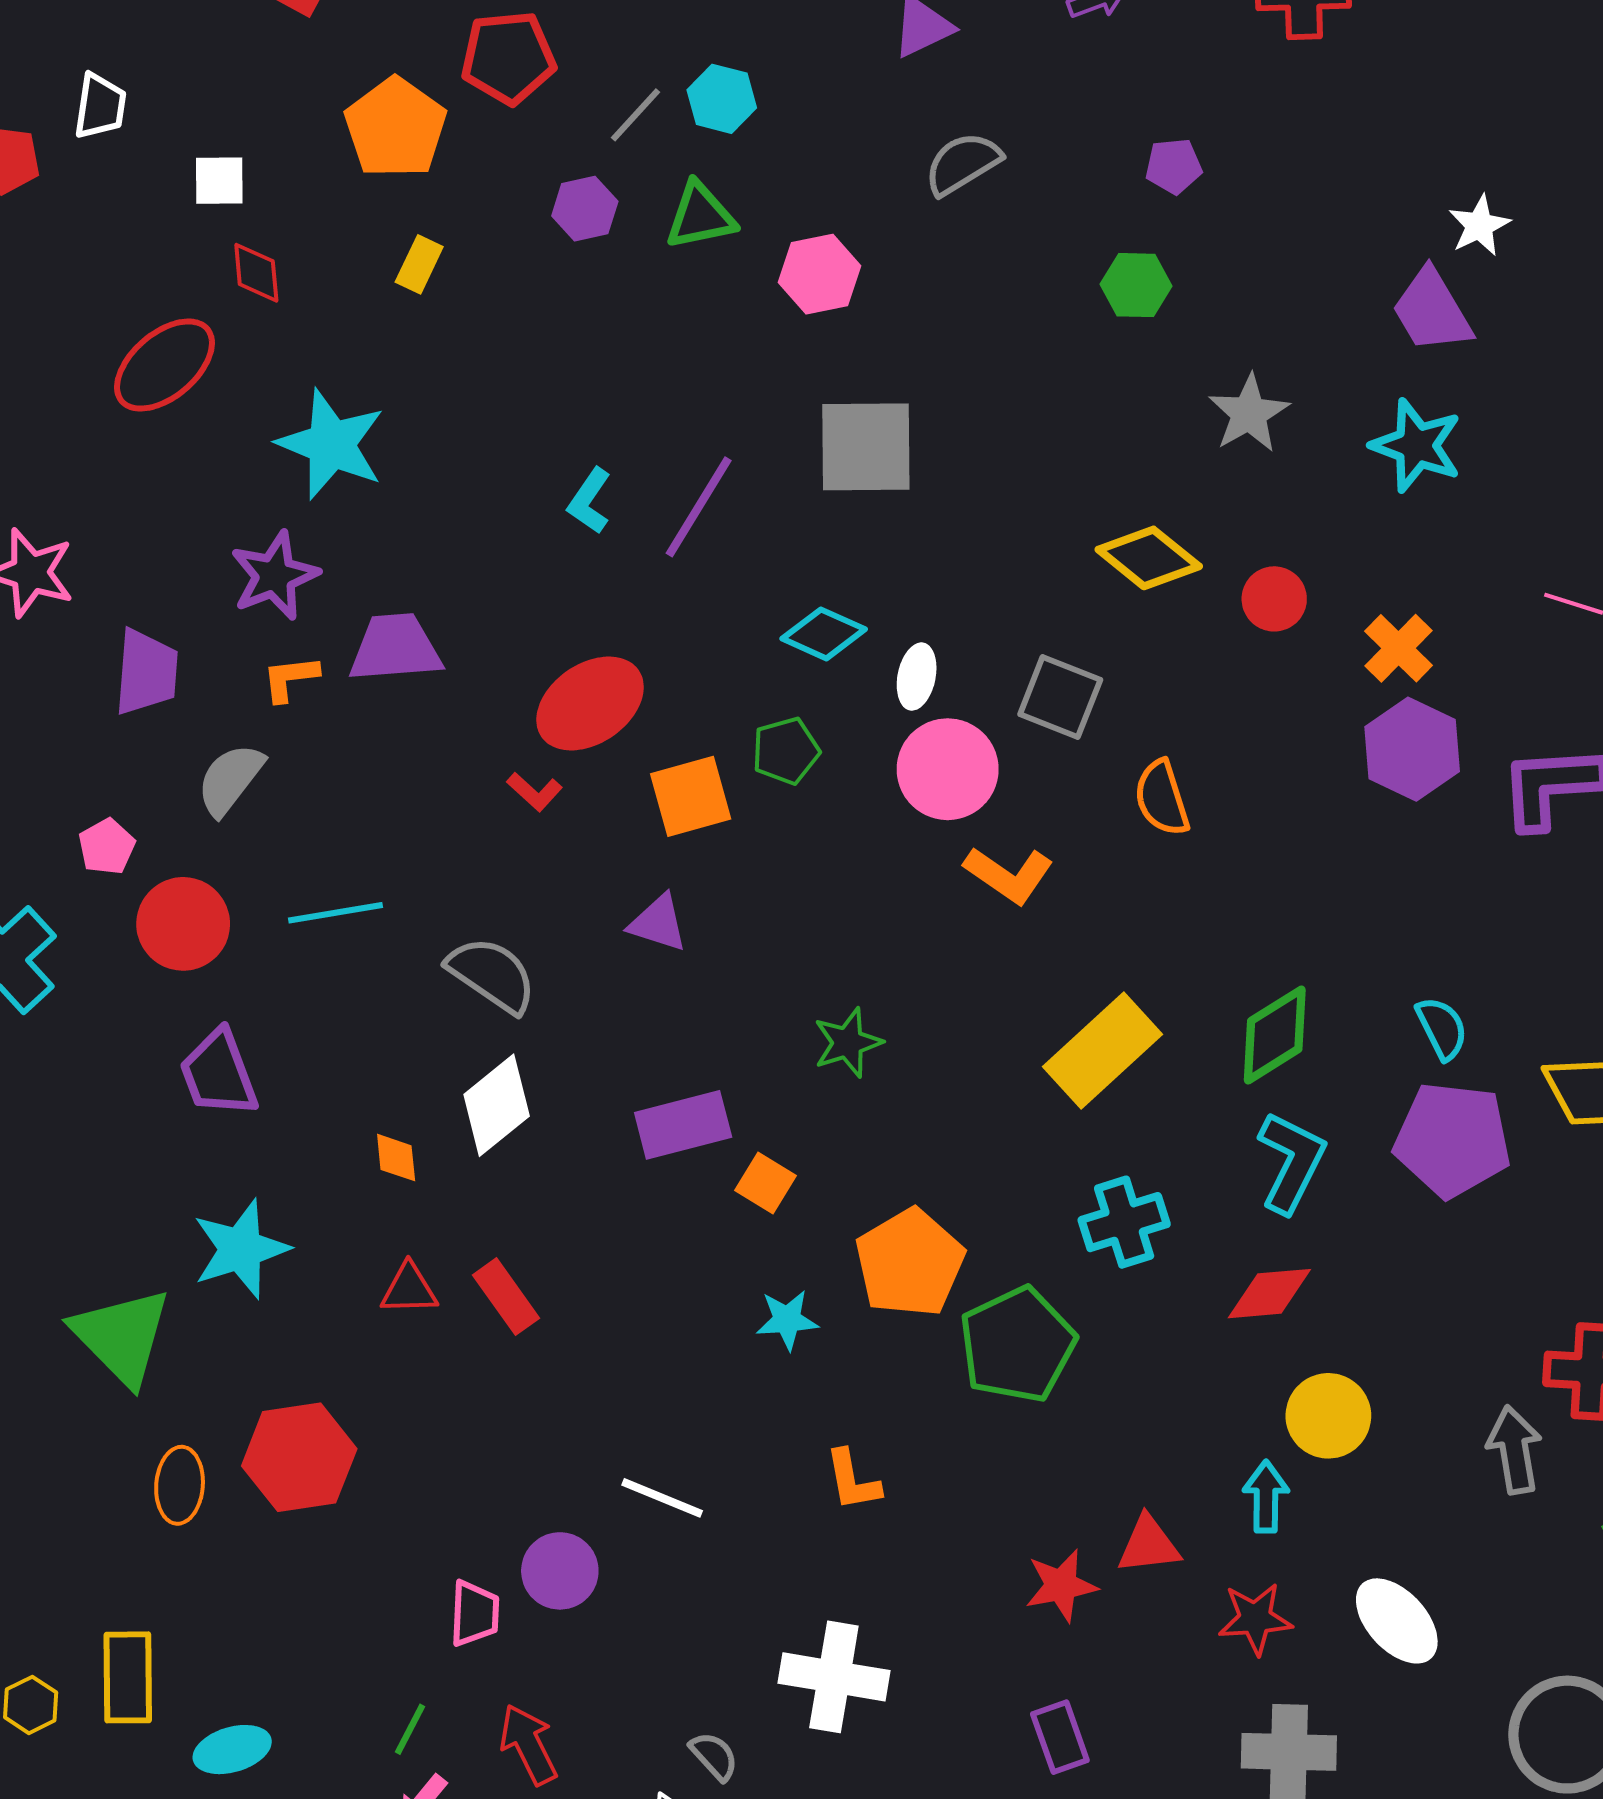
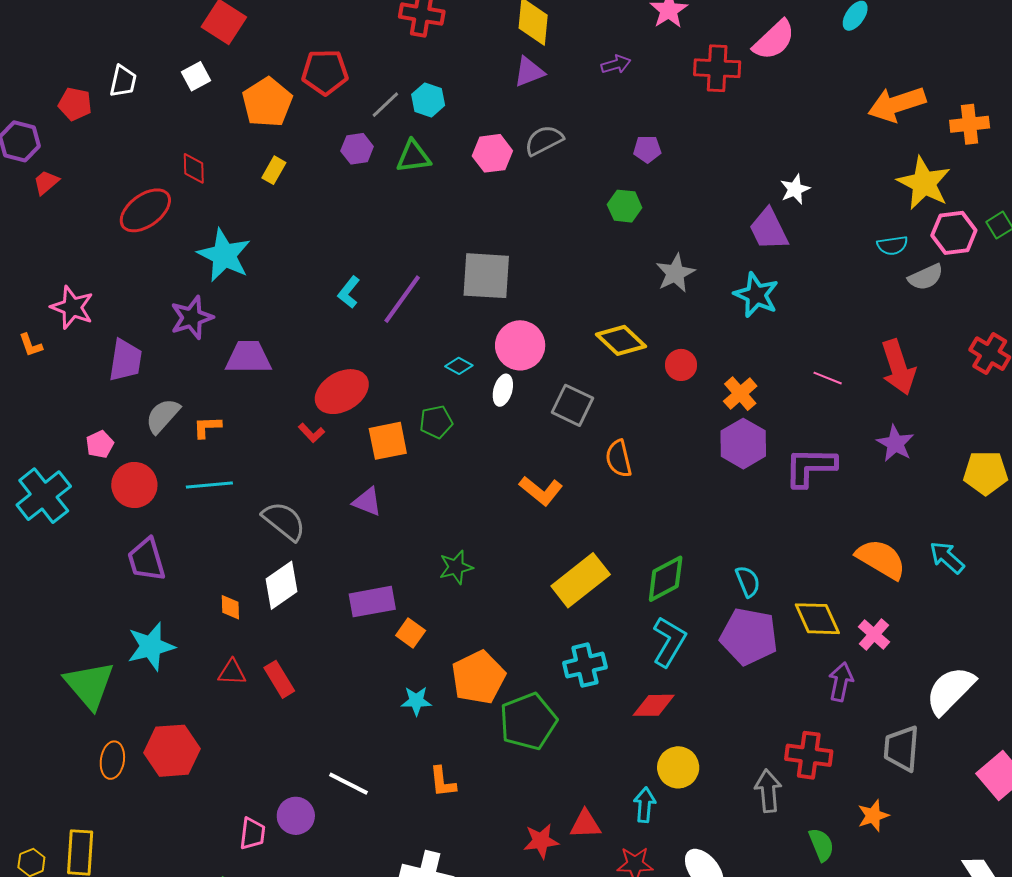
white square: (219, 181) -> (196, 76), moved, turned -32
pink hexagon: (820, 274) -> (492, 153), moved
cyan diamond: (824, 634) -> (459, 366), size x0.7
orange L-shape: (290, 678) -> (207, 427), moved
pink circle: (948, 769) -> (520, 345), moved

